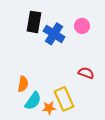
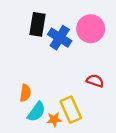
pink circle: (82, 26) -> (91, 29), size x1.6

